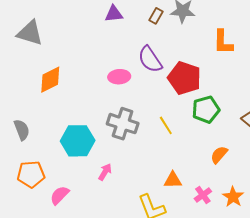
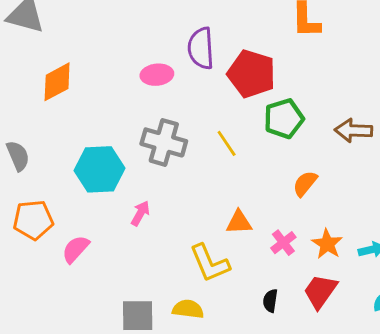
purple semicircle: (150, 59) -> (201, 48), turned 32

